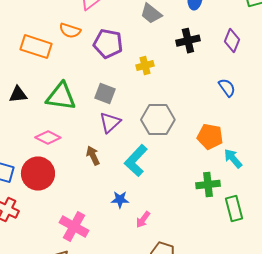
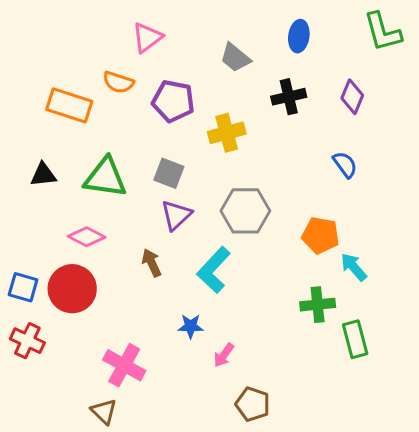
yellow cross: (145, 66) -> (227, 133), size x1.4

